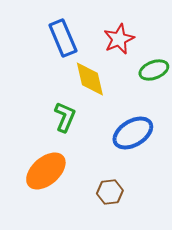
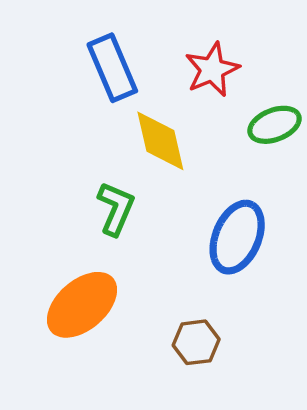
blue ellipse: (133, 133) -> (237, 237), turned -36

